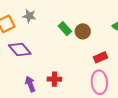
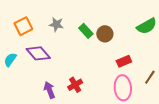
gray star: (29, 16) -> (56, 24), moved
red cross: (54, 79) -> (75, 85), turned -32

